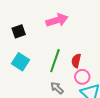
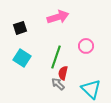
red semicircle: (76, 61) -> (63, 73), moved
pink circle: (82, 77) -> (86, 46), moved

